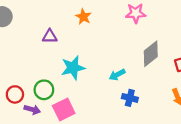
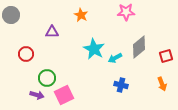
cyan star: (73, 68) -> (94, 49), moved, turned -30
cyan arrow: (117, 75) -> (115, 58), moved
red circle: (15, 94) -> (26, 54), moved

